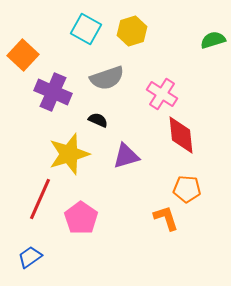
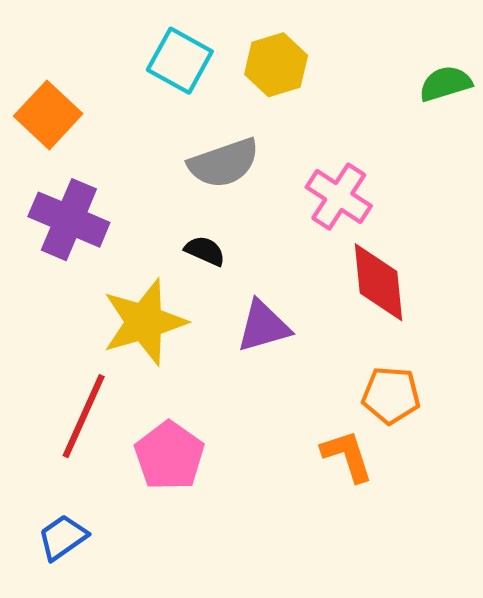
purple cross: (53, 92) -> (69, 220), moved

